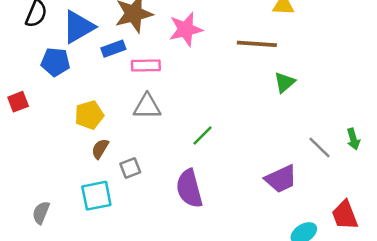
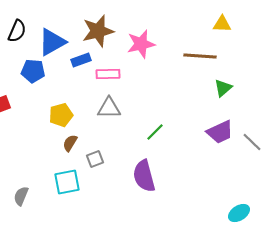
purple trapezoid: (281, 179) -> (220, 132), moved

